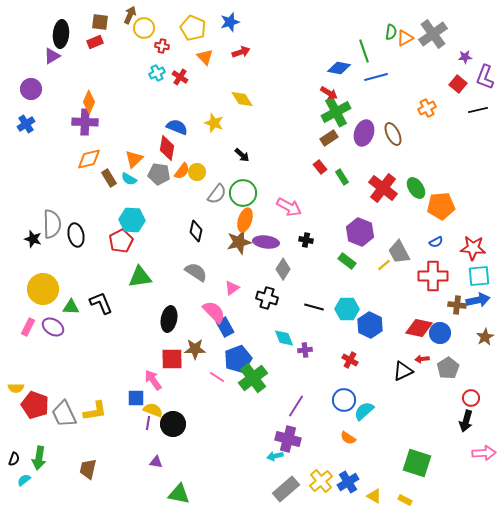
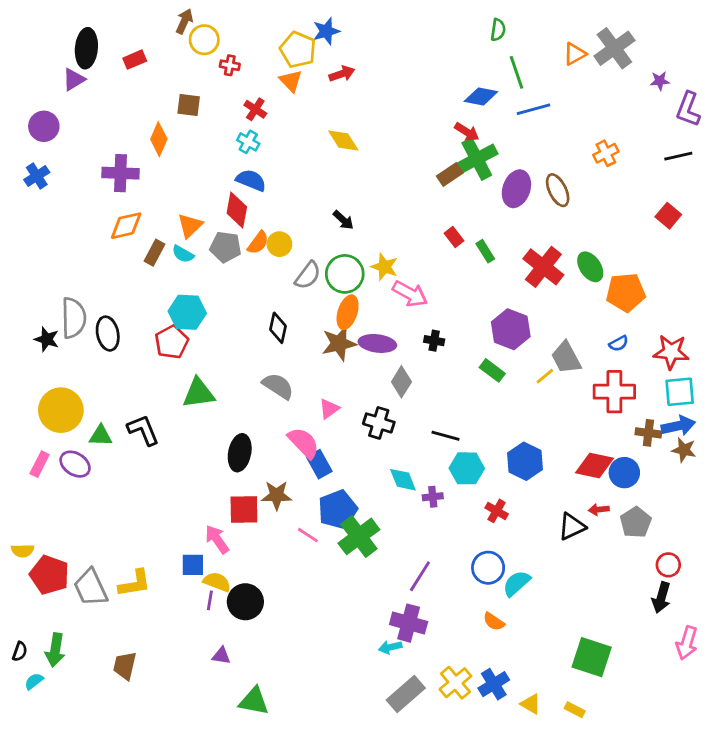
brown square: (100, 22) -> (189, 105), moved
yellow pentagon: (193, 28) -> (298, 50), moved
green semicircle: (391, 32) -> (498, 30), moved
cyan cross: (157, 73) -> (248, 142), moved, turned -35
red square: (458, 84) -> (668, 216), moved
orange diamond: (89, 102) -> (159, 139), moved
yellow star: (214, 123) -> (384, 267), moved
brown rectangle: (329, 138) -> (450, 175), moved
brown rectangle: (109, 178) -> (155, 253), turned 60
cyan hexagon: (347, 309) -> (467, 468), moved
brown star: (485, 337) -> (684, 450), moved, turned -30
pink arrow: (484, 453) -> (687, 643), turned 110

